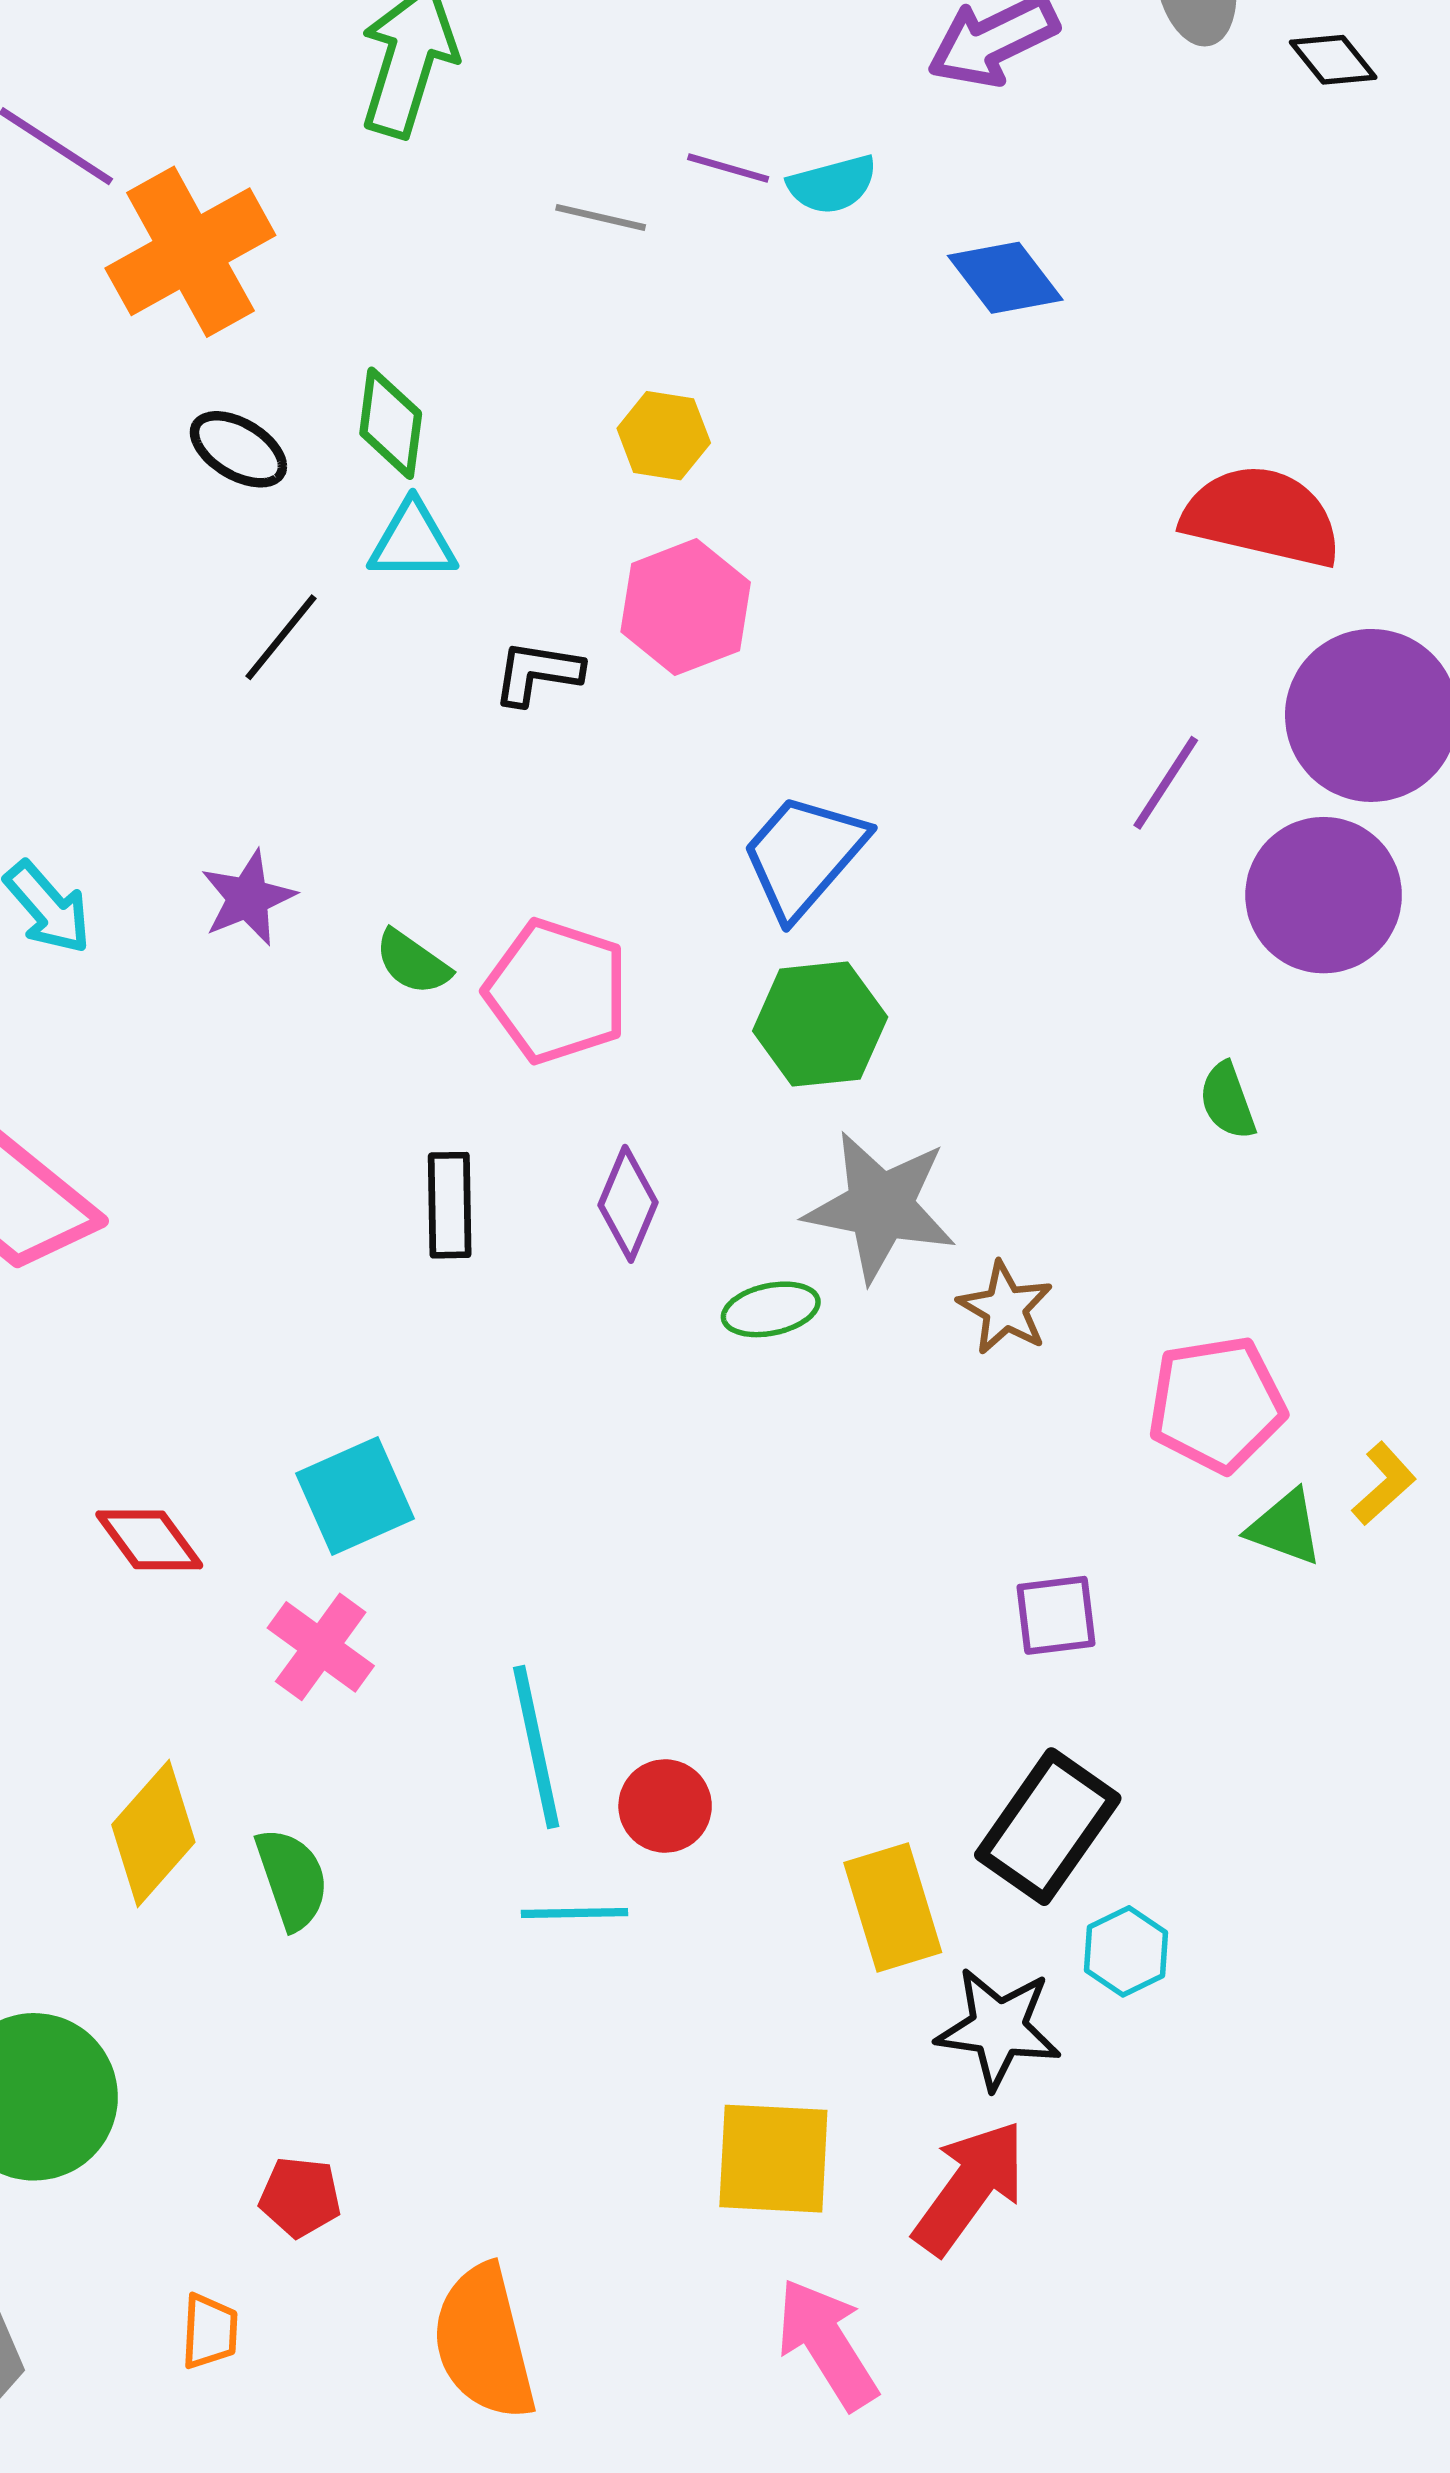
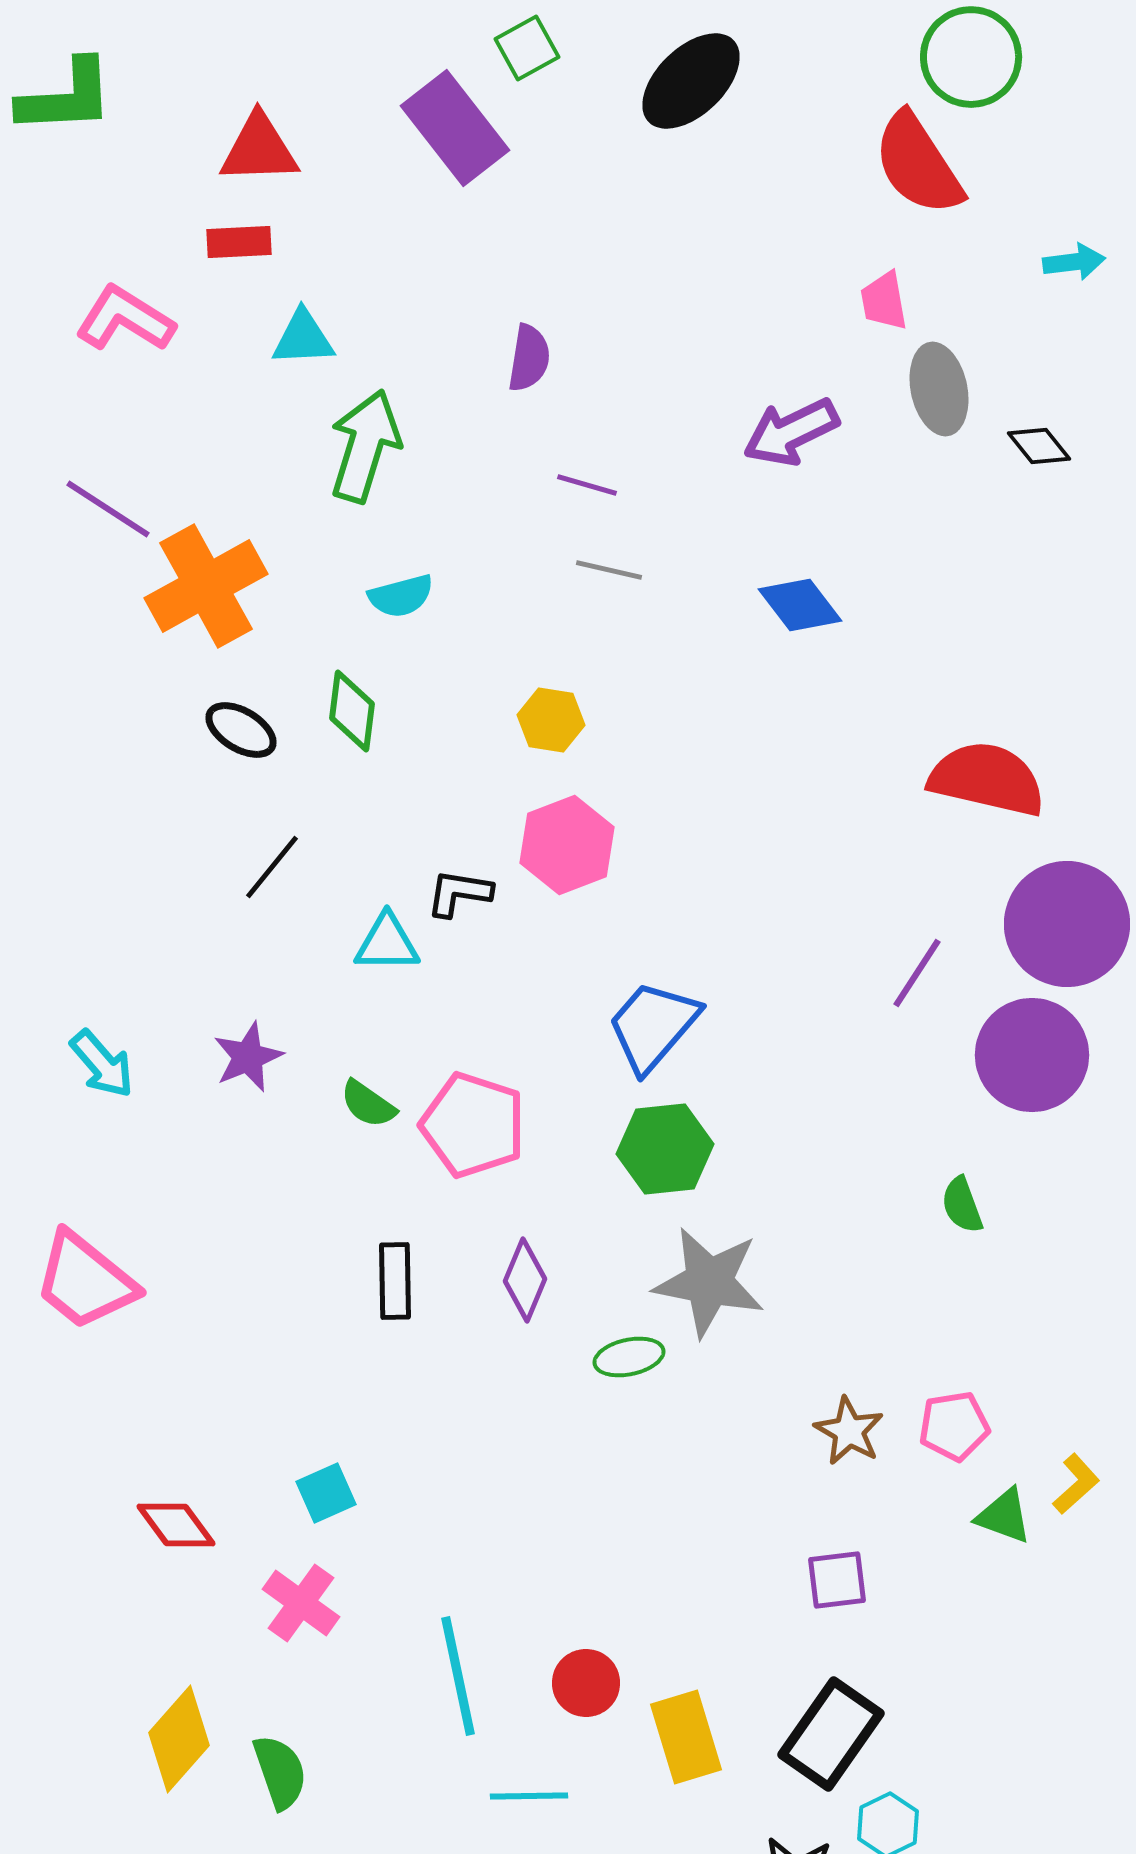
purple line: (728, 168) -> (587, 485), moved
cyan semicircle: (832, 185) -> (401, 596), moved
gray line: (601, 217) -> (609, 570), moved
cyan triangle: (413, 541) -> (387, 943), moved
brown star: (1005, 1308) -> (849, 1431), moved
pink pentagon: (1217, 1404) -> (954, 1426), size x0.7
cyan square: (355, 1496) -> (326, 1493), size x0.7
red circle: (665, 1806) -> (586, 1683), moved
yellow rectangle: (893, 1908) -> (686, 1737), moved
cyan line: (575, 1913) -> (529, 1796), moved

